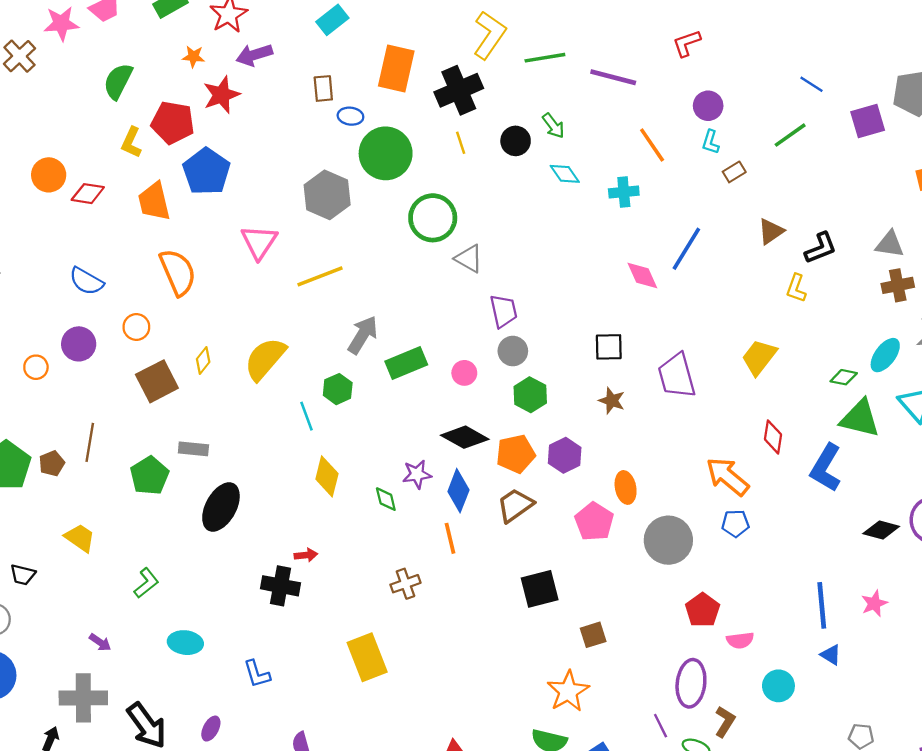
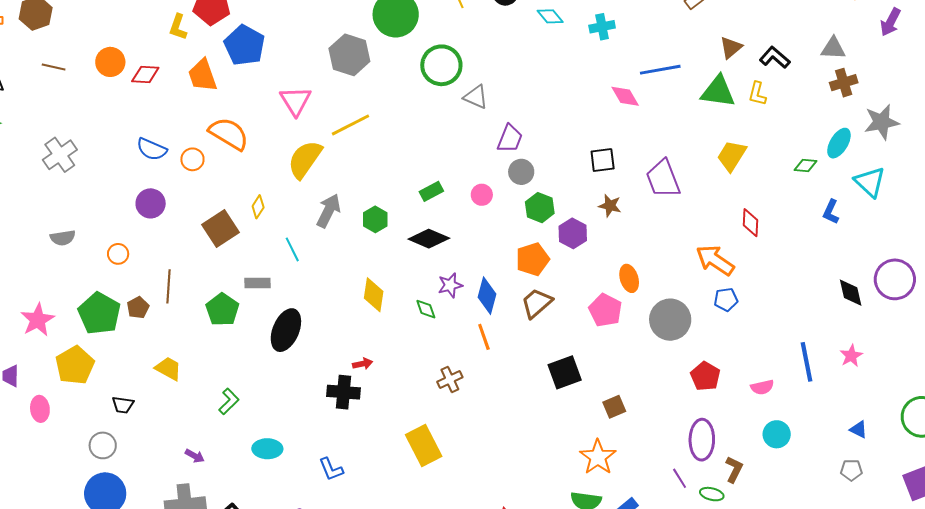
black L-shape: (821, 248) -> (775, 57), turned -112
blue line: (686, 249) -> (660, 70), turned 54
orange semicircle: (178, 272) -> (229, 134), turned -30
purple trapezoid: (504, 311) -> (510, 139), turned 40
orange circle: (136, 327) -> (192, 159), moved
gray arrow: (363, 335) -> (329, 211), moved
yellow semicircle: (265, 359) -> (305, 159), moved
green rectangle: (406, 363) -> (431, 191), size x0.7
orange circle: (36, 367) -> (118, 254), moved
cyan line: (307, 416) -> (292, 249), moved
green triangle: (860, 419) -> (718, 92), moved
black diamond: (465, 437) -> (429, 239), moved
purple hexagon: (565, 455) -> (573, 233), moved
blue L-shape: (826, 468) -> (831, 212), moved, size x0.6
black diamond: (881, 530) -> (851, 293), turned 68
pink semicircle: (740, 640) -> (762, 387), moved
blue triangle: (831, 655) -> (859, 429), moved

